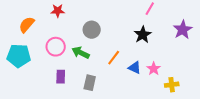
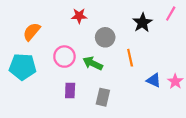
red star: (58, 11) -> (79, 16), moved
black star: (143, 35) -> (142, 23), moved
orange line: (114, 58) -> (130, 58), moved, turned -49

